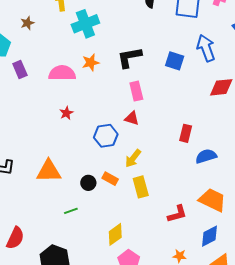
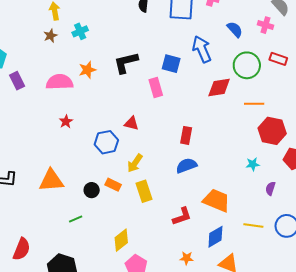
brown star: (27, 23) -> (50, 36), moved
cyan cross: (85, 24) -> (80, 31), size x0.6
pink rectangle: (136, 91) -> (156, 87), moved
blue semicircle: (206, 156) -> (186, 166), moved

